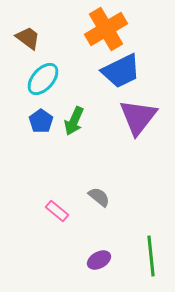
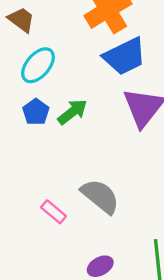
green arrow: (74, 121) -> (72, 112), turned -152
gray semicircle: (99, 197) -> (100, 196), size x1.6

